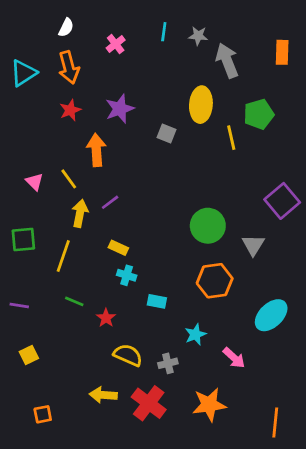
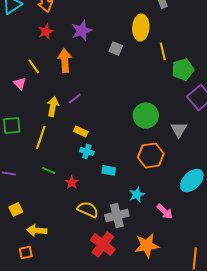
green pentagon: (259, 114) -> (183, 69), moved
yellow line: (69, 179) -> (34, 66), moved
gray cross: (168, 363) -> (117, 215), size x1.6
yellow arrow: (103, 395) -> (37, 230), moved

